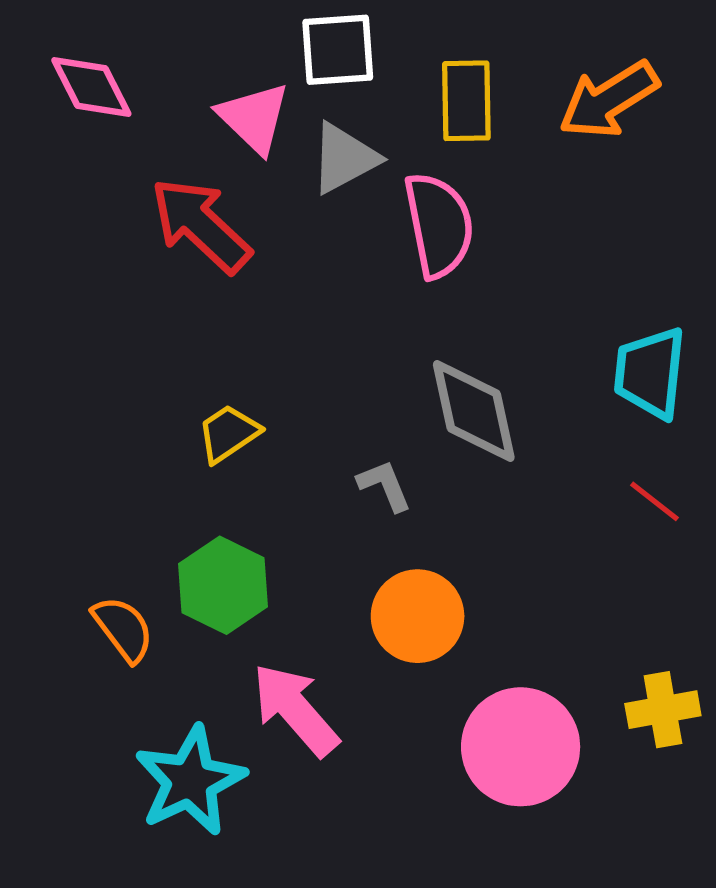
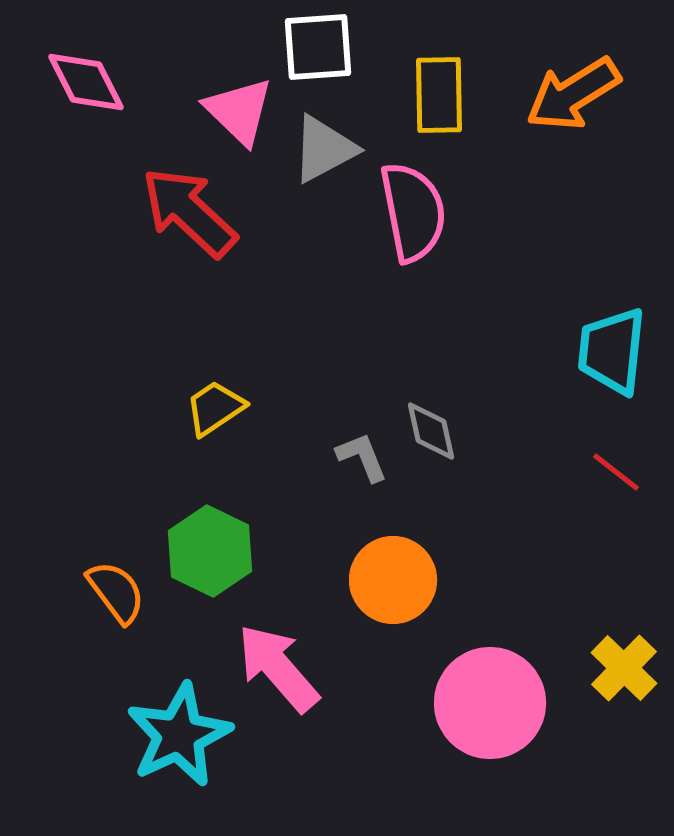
gray diamond: (474, 411) -> (431, 431), moved, size x0.6
yellow cross: (663, 710) -> (624, 668), turned -36

